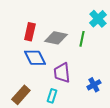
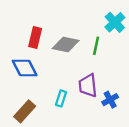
blue diamond: (35, 58) -> (25, 68), moved
purple trapezoid: (62, 73) -> (88, 86), moved
cyan rectangle: (52, 96) -> (61, 98), moved

